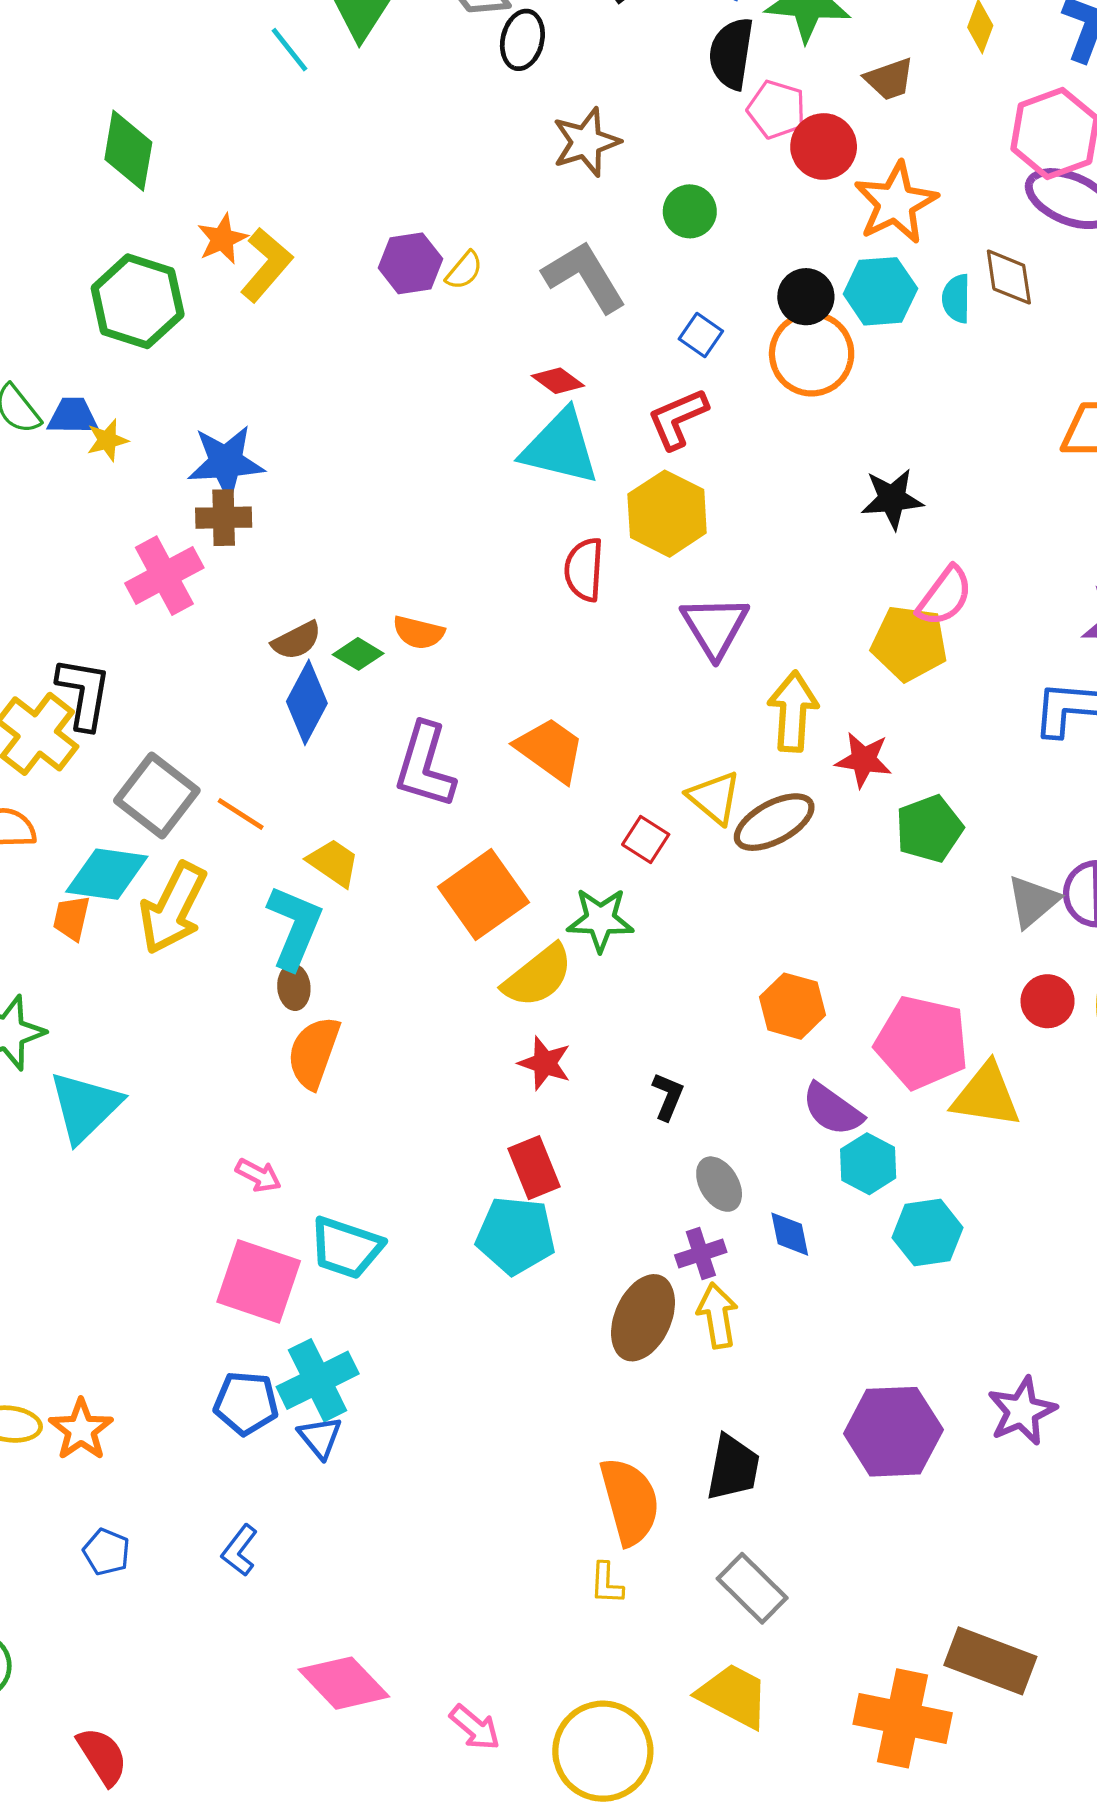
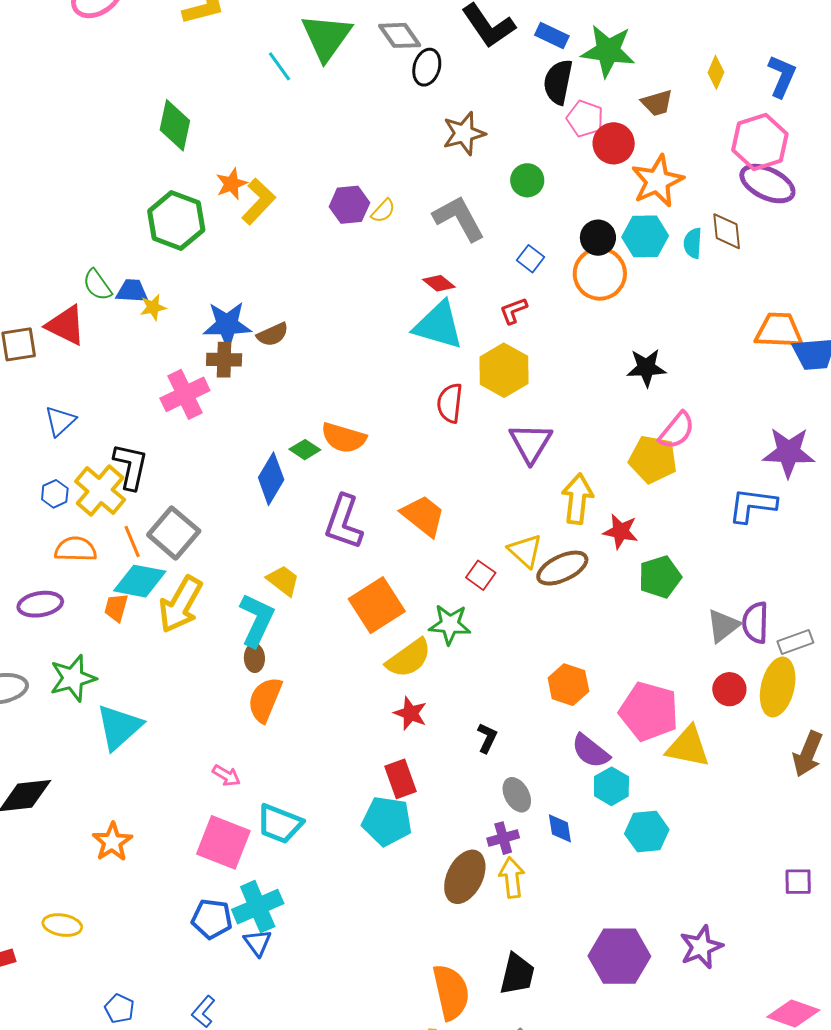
red L-shape: (678, 419) -> (513, 311), size x0.7
orange semicircle: (419, 632) -> (344, 438), size x1.4
brown semicircle: (297, 640) -> (273, 334), moved
orange line: (241, 814) -> (132, 542), moved, turned 32
orange star: (81, 1430) -> (112, 842), moved

